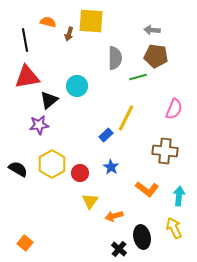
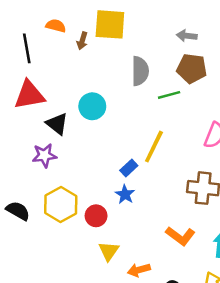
black triangle: (49, 100) -> (57, 124), turned -42
blue star: (111, 167) -> (125, 194), moved

